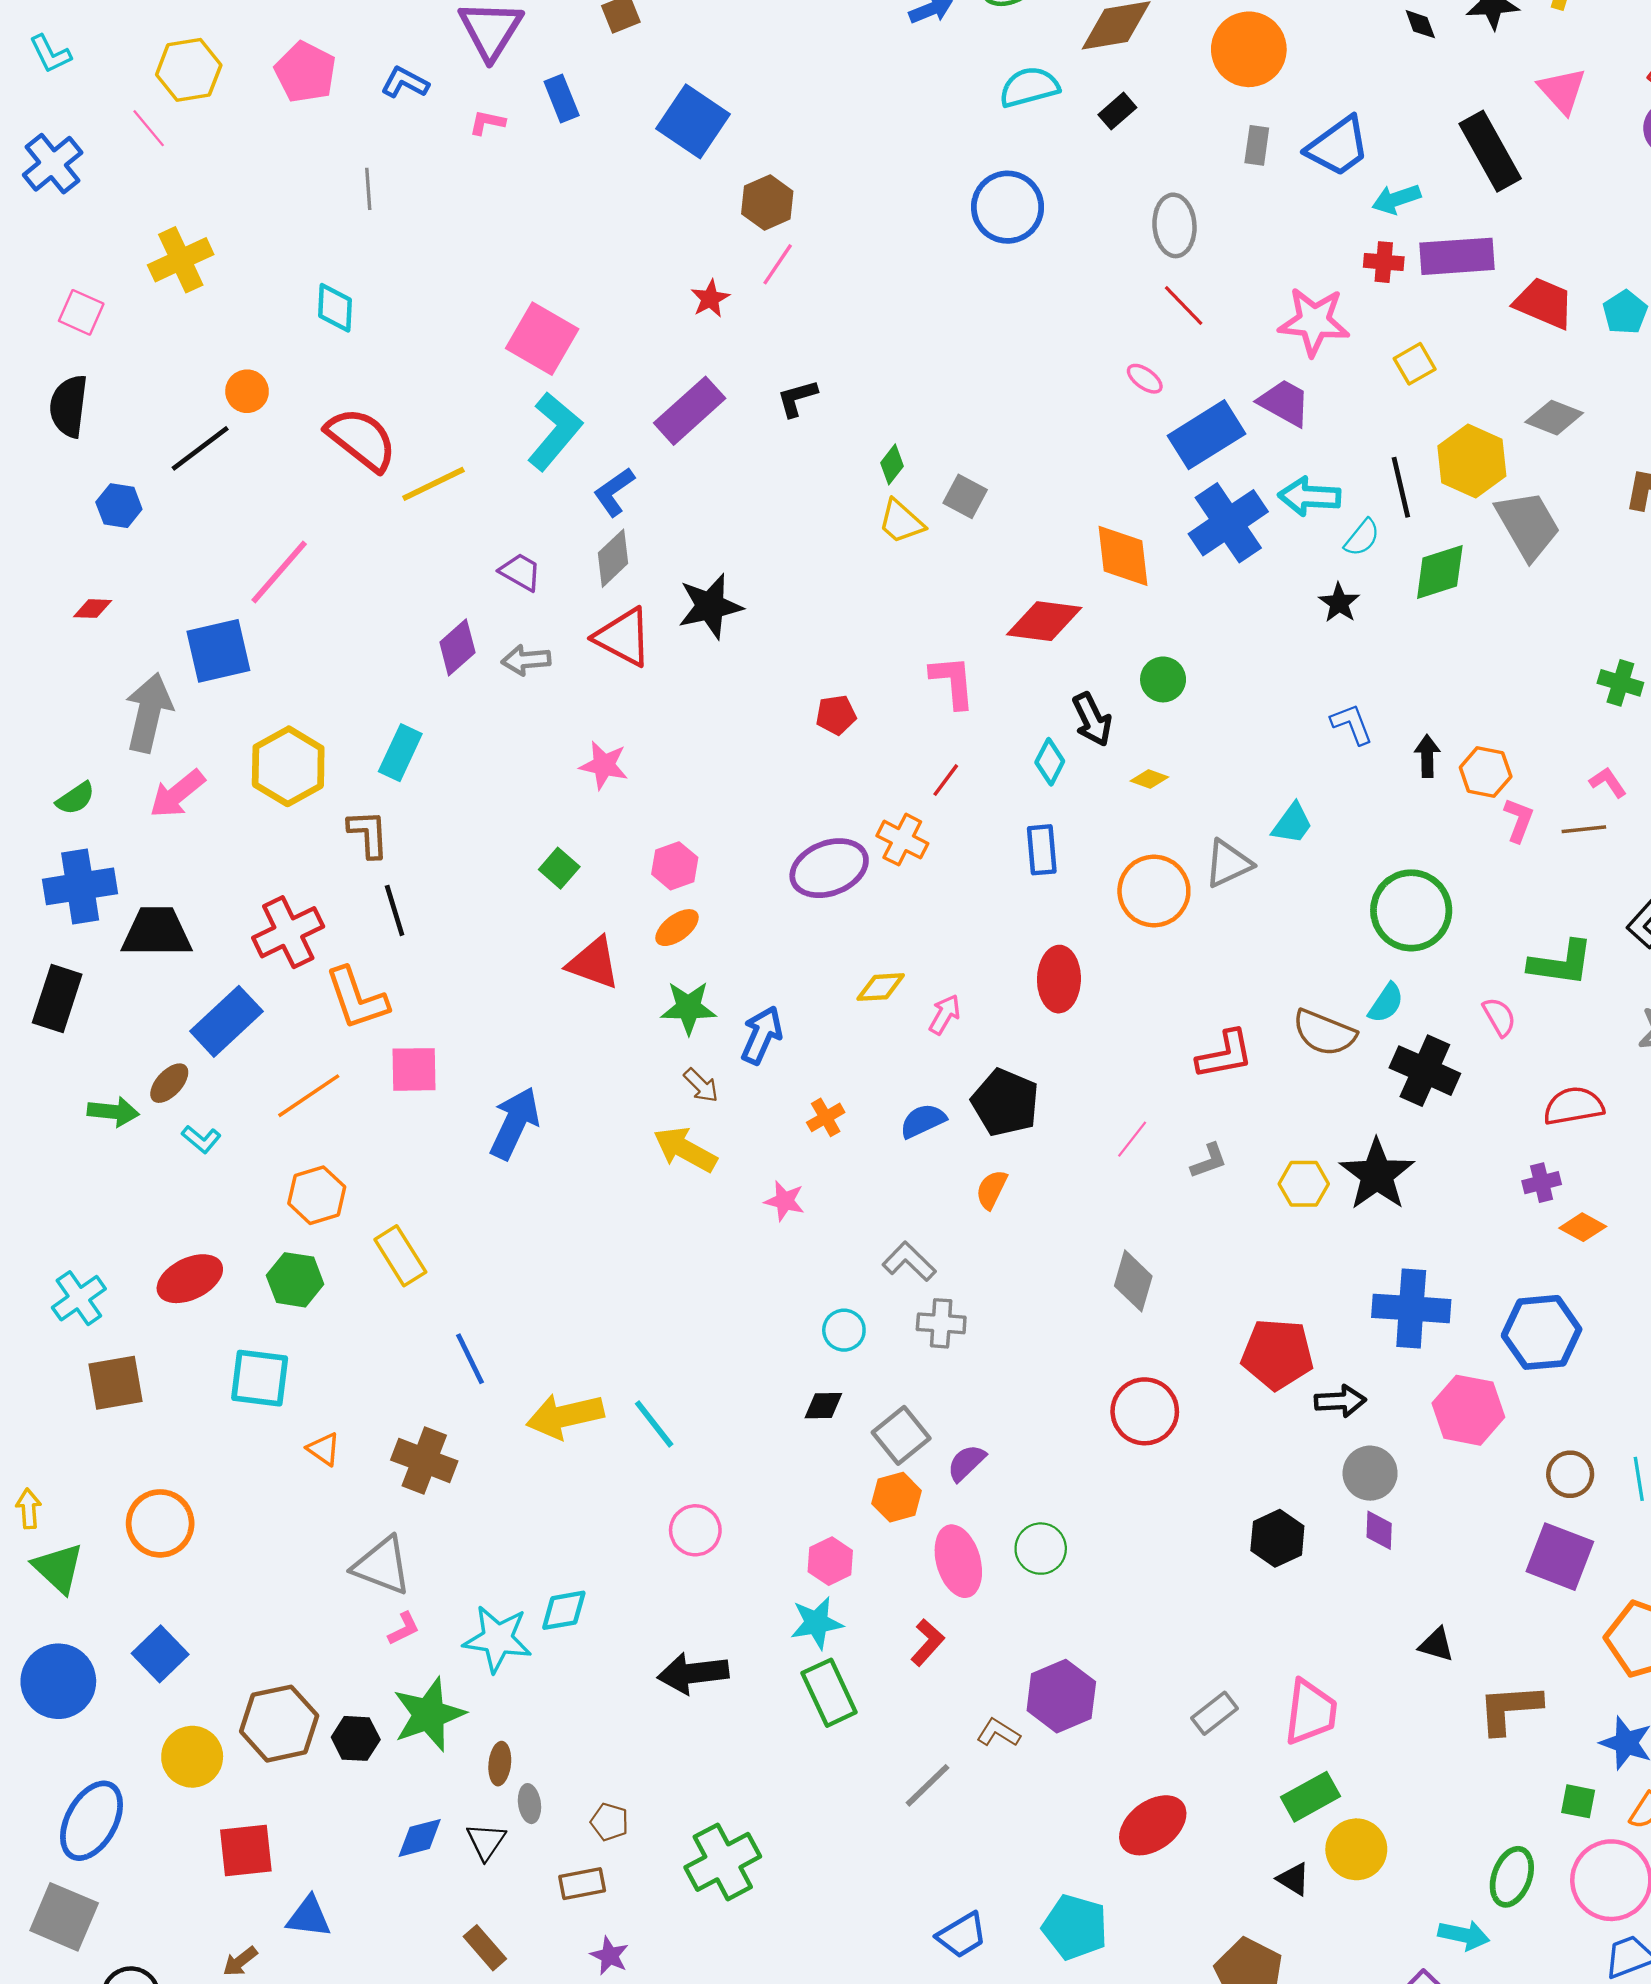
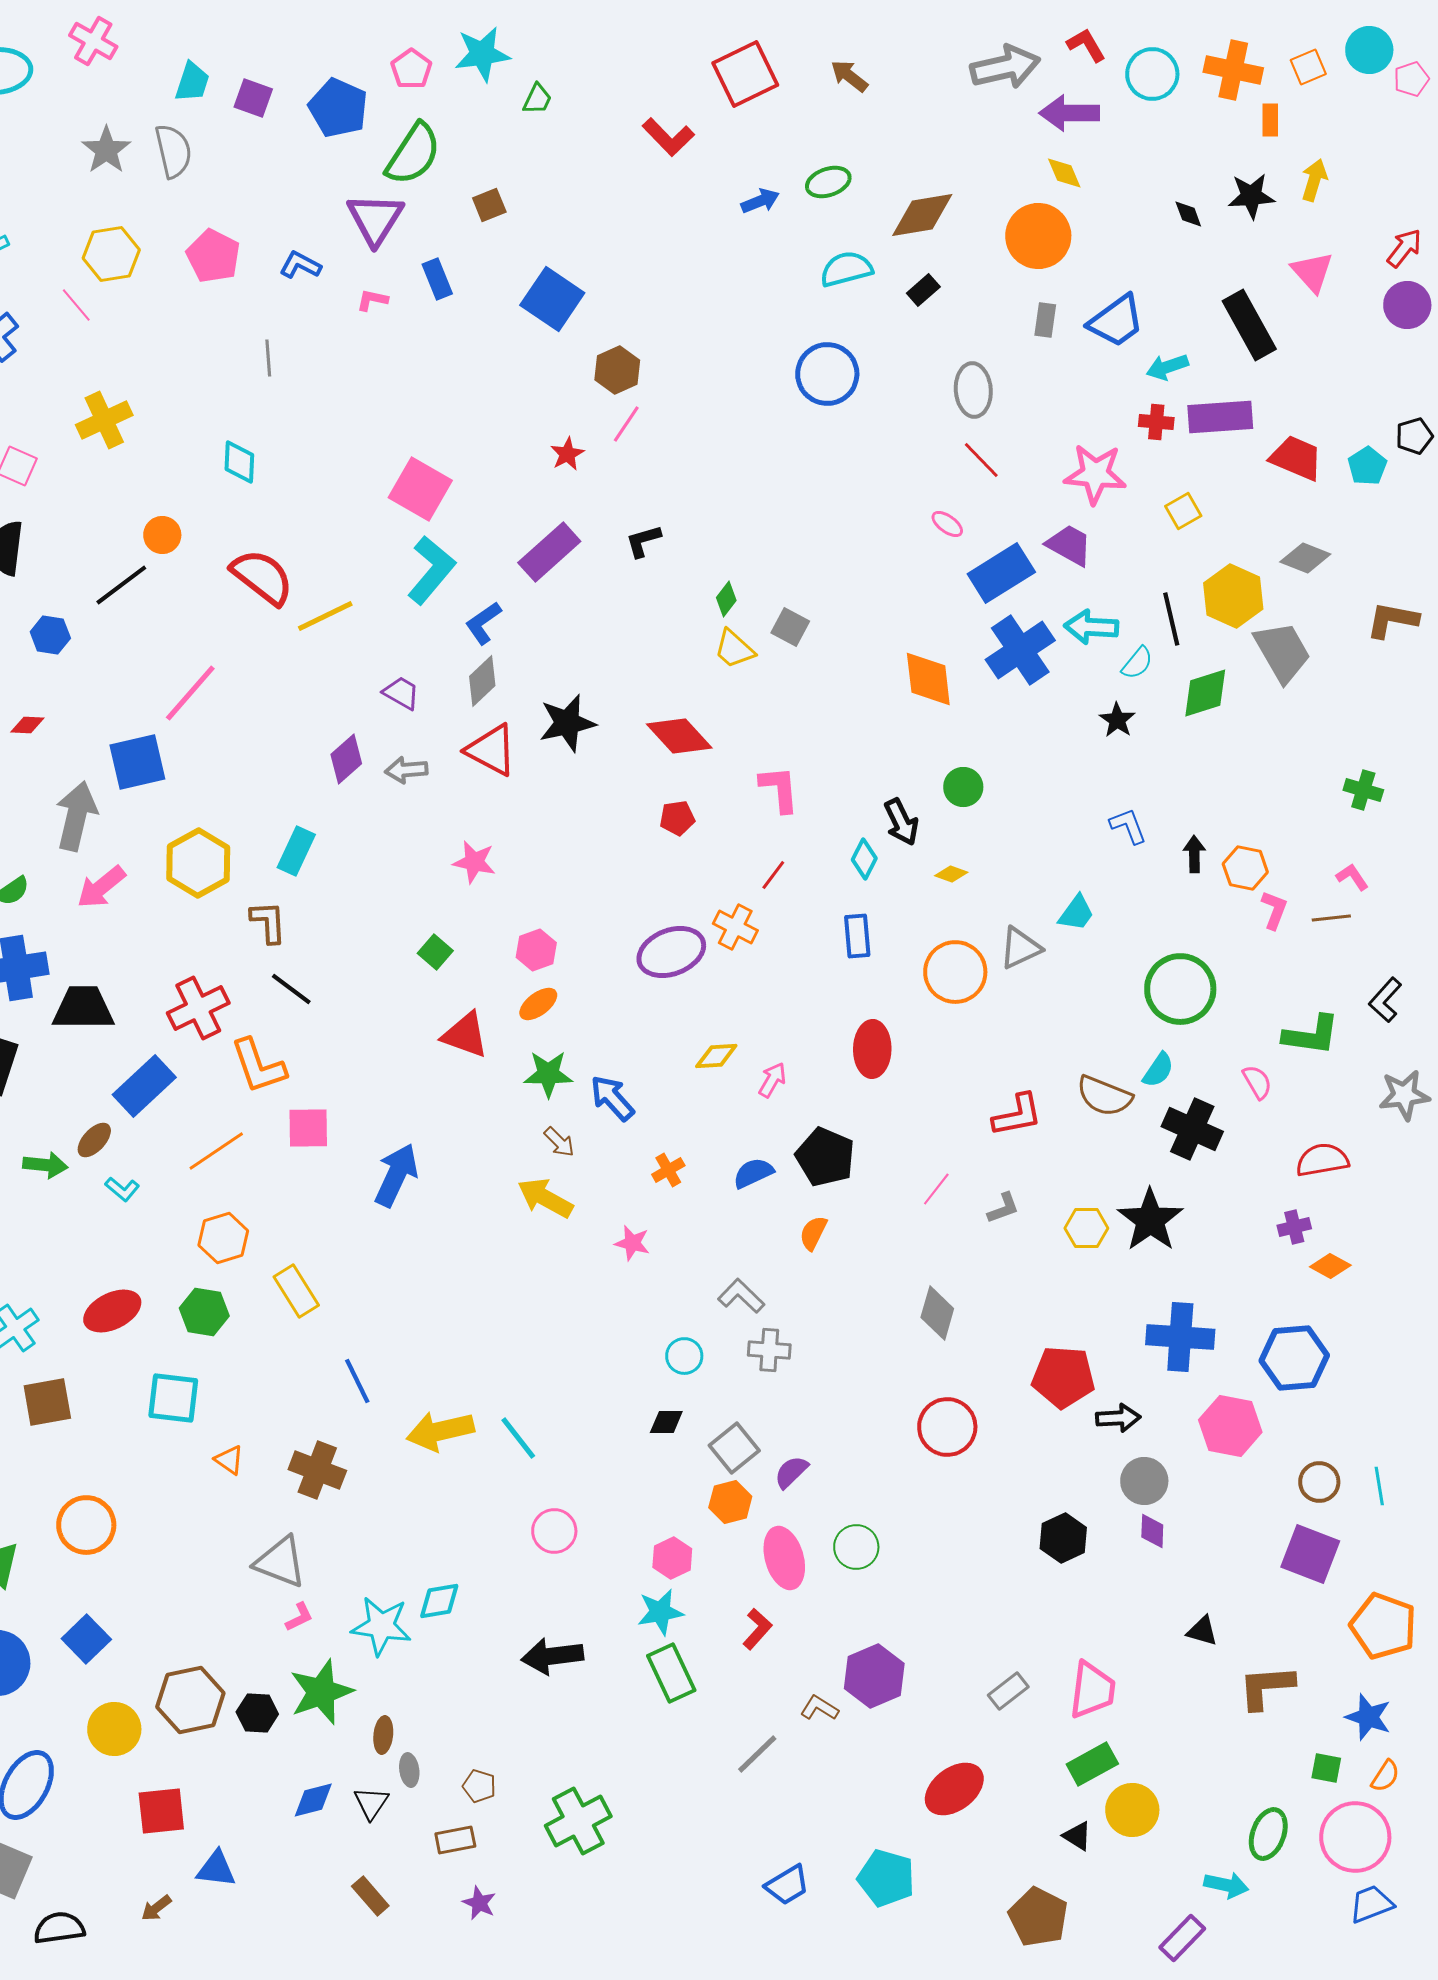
red diamond: (1044, 621) -> (679, 736), moved, turned 40
black line: (395, 910) -> (291, 989), turned -36
blue arrow: (762, 1035) -> (612, 1098), turned -66

